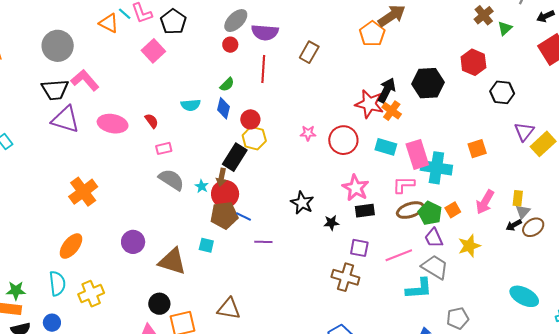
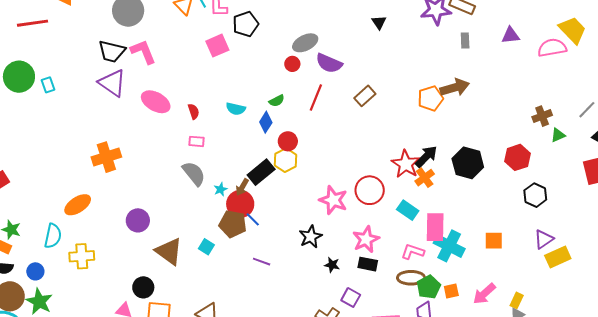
pink star: (308, 133) -> (333, 200), moved, size x1.8
blue line: (244, 216) -> (253, 219), moved

